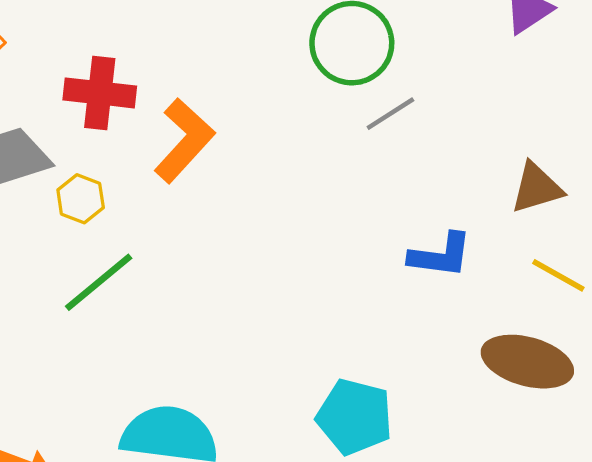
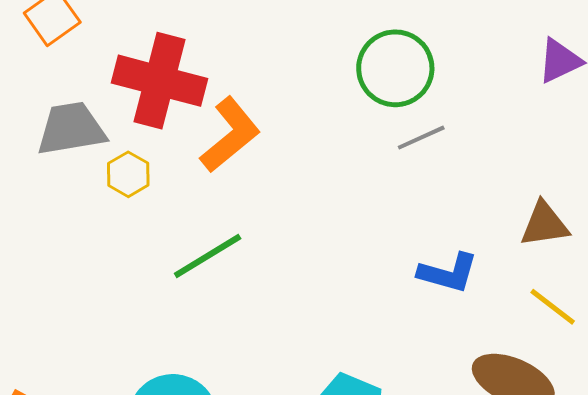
red cross: (100, 93) -> (160, 81), size x1.4
green line: (99, 282) -> (208, 256), moved

